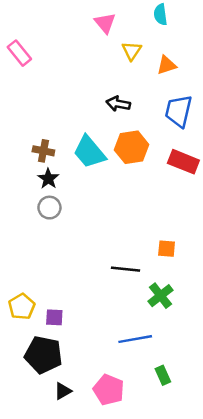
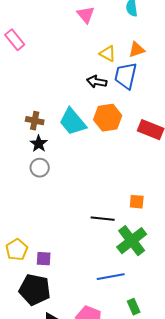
yellow triangle: (132, 51) -> (108, 54), moved, turned -36
blue trapezoid: (179, 111) -> (126, 76), moved
green cross: (161, 296) -> (132, 241), size x1.4

